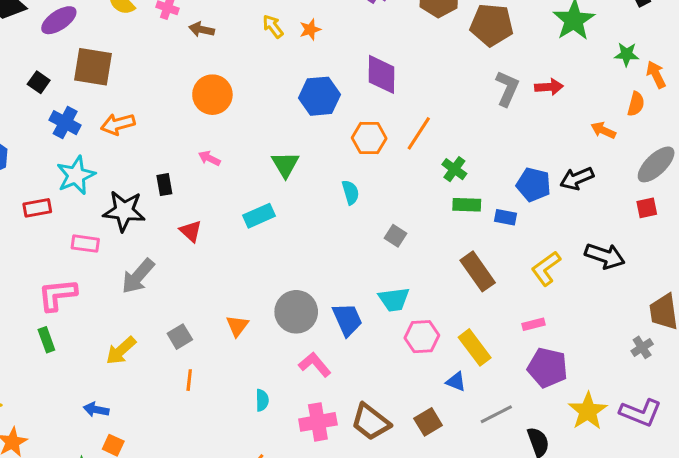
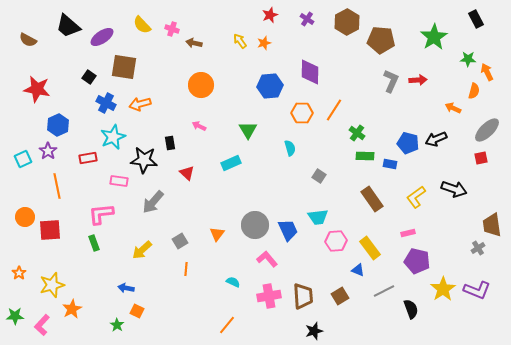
cyan semicircle: (262, 400) -> (233, 282), turned -64
brown trapezoid: (371, 422) -> (303, 296), turned -132

